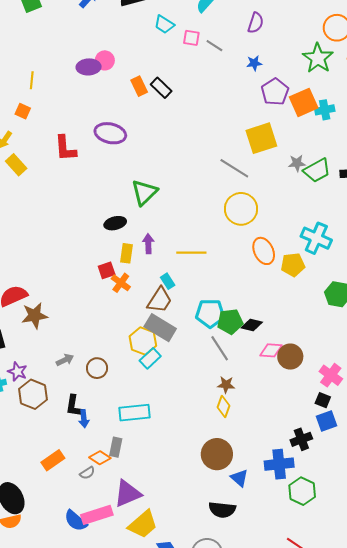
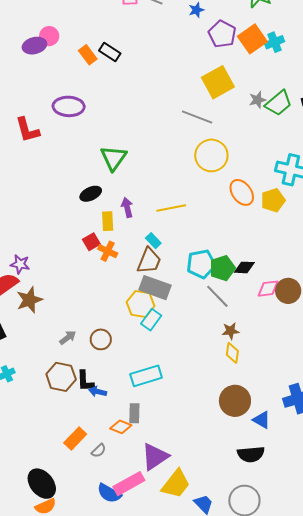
purple star: (17, 372) -> (20, 264), moved
brown hexagon: (33, 394) -> (61, 377), moved
blue arrow: (84, 419) -> (98, 392), turned 120
gray semicircle: (87, 473) -> (99, 451), moved

